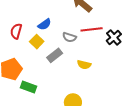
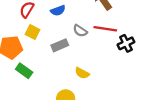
yellow square: (37, 42) -> (32, 32), moved, turned -32
yellow semicircle: (84, 65) -> (82, 73), moved

